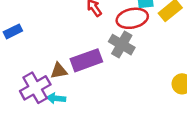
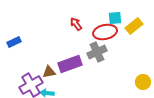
gray cross: (122, 45) -> (97, 52), turned 36

